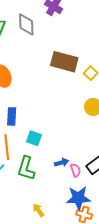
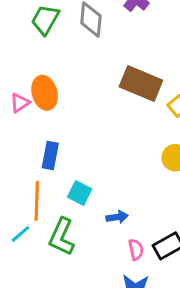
blue arrow: (62, 163) -> (117, 217), moved

